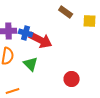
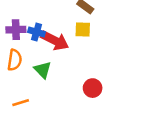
yellow square: (90, 21) -> (83, 30), moved

